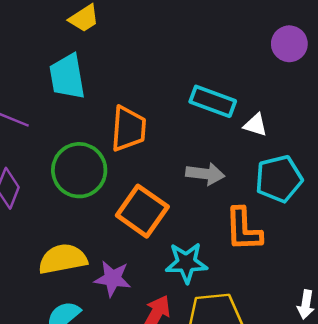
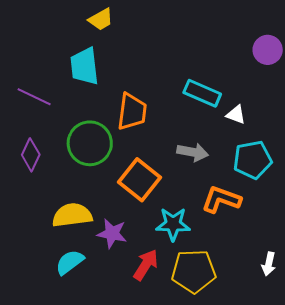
orange L-shape: (243, 229) -> (221, 199), turned 108

